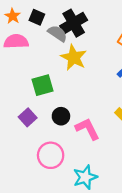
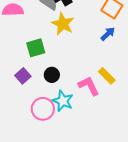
pink L-shape: (87, 129) -> (89, 86), moved
cyan star: (85, 177) -> (63, 101), moved, turned -30

